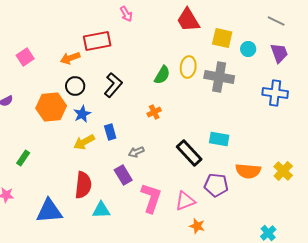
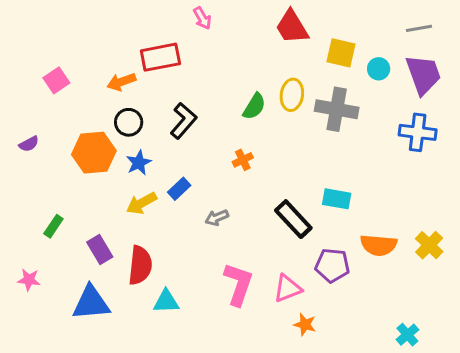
gray line: (276, 21) -> (419, 28), turned -36
purple trapezoid: (279, 53) -> (423, 75), size x1.4
blue rectangle: (110, 132) -> (179, 189), turned 63
purple rectangle: (123, 175) -> (100, 249), moved

